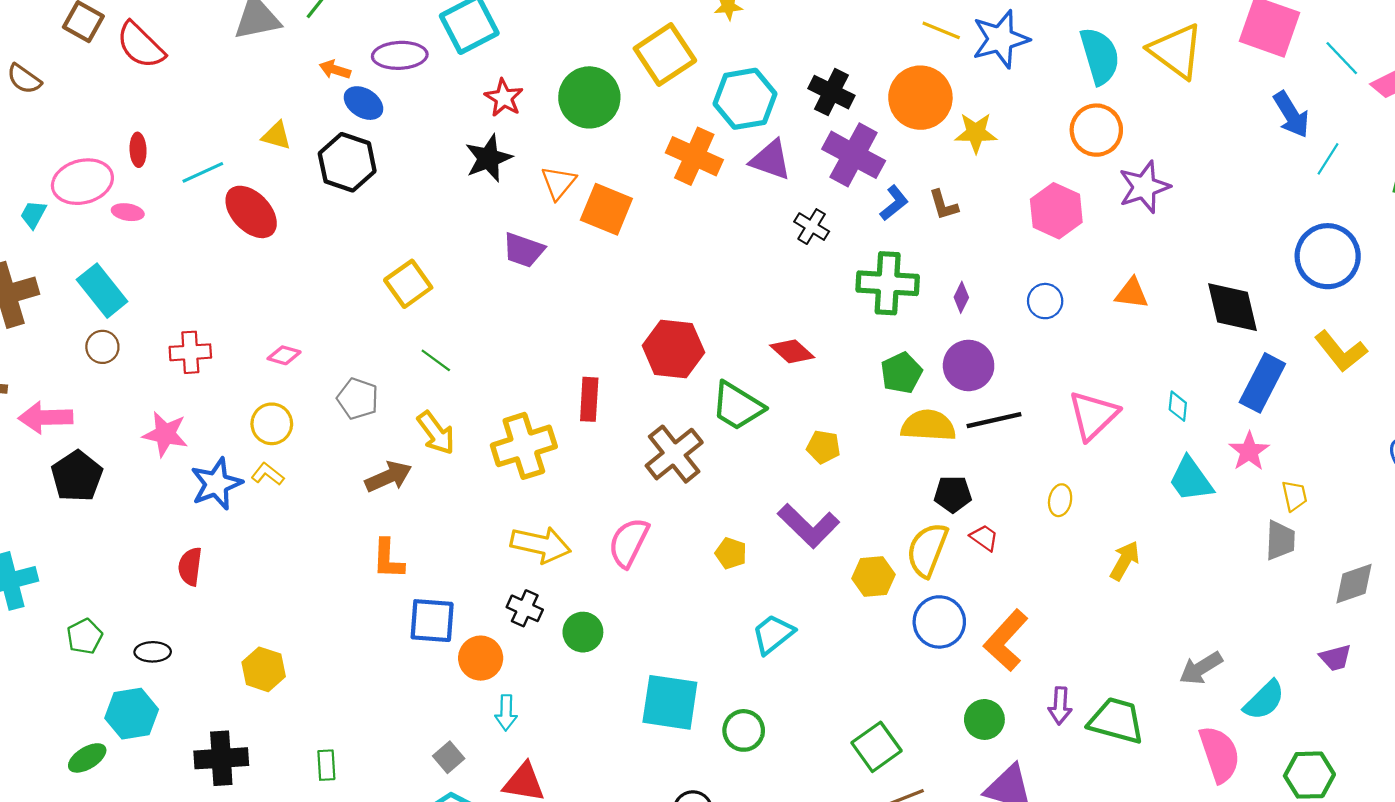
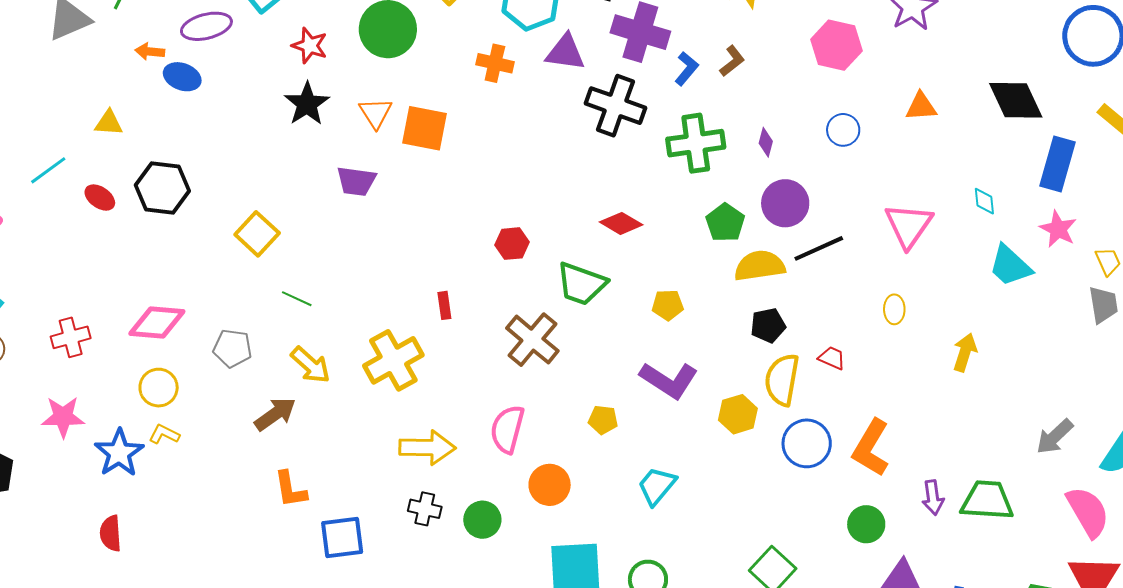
orange cross: (694, 156) -> (495, 63), size x0.7
black hexagon: (347, 162) -> (162, 188), moved
brown L-shape: (944, 205) -> (732, 61), turned -100
red ellipse: (251, 212) -> (100, 198), size x0.6
black cross: (812, 227) -> (615, 106), size x1.8
red hexagon: (673, 349) -> (512, 244), size x0.6
pink diamond: (284, 355) -> (157, 323), size x1.8
red rectangle: (589, 399) -> (444, 305), size x0.7
black pentagon: (953, 494) -> (768, 325), moved
orange circle: (481, 658) -> (550, 485), moved

